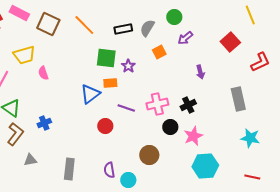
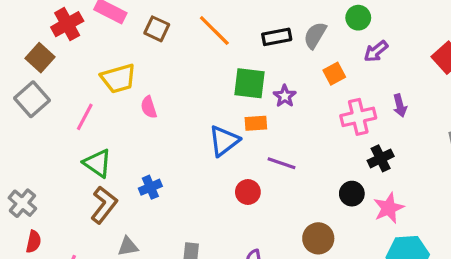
brown square: (48, 24) -> (157, 29), size x0.7
pink cross: (157, 104) -> (358, 117), moved

